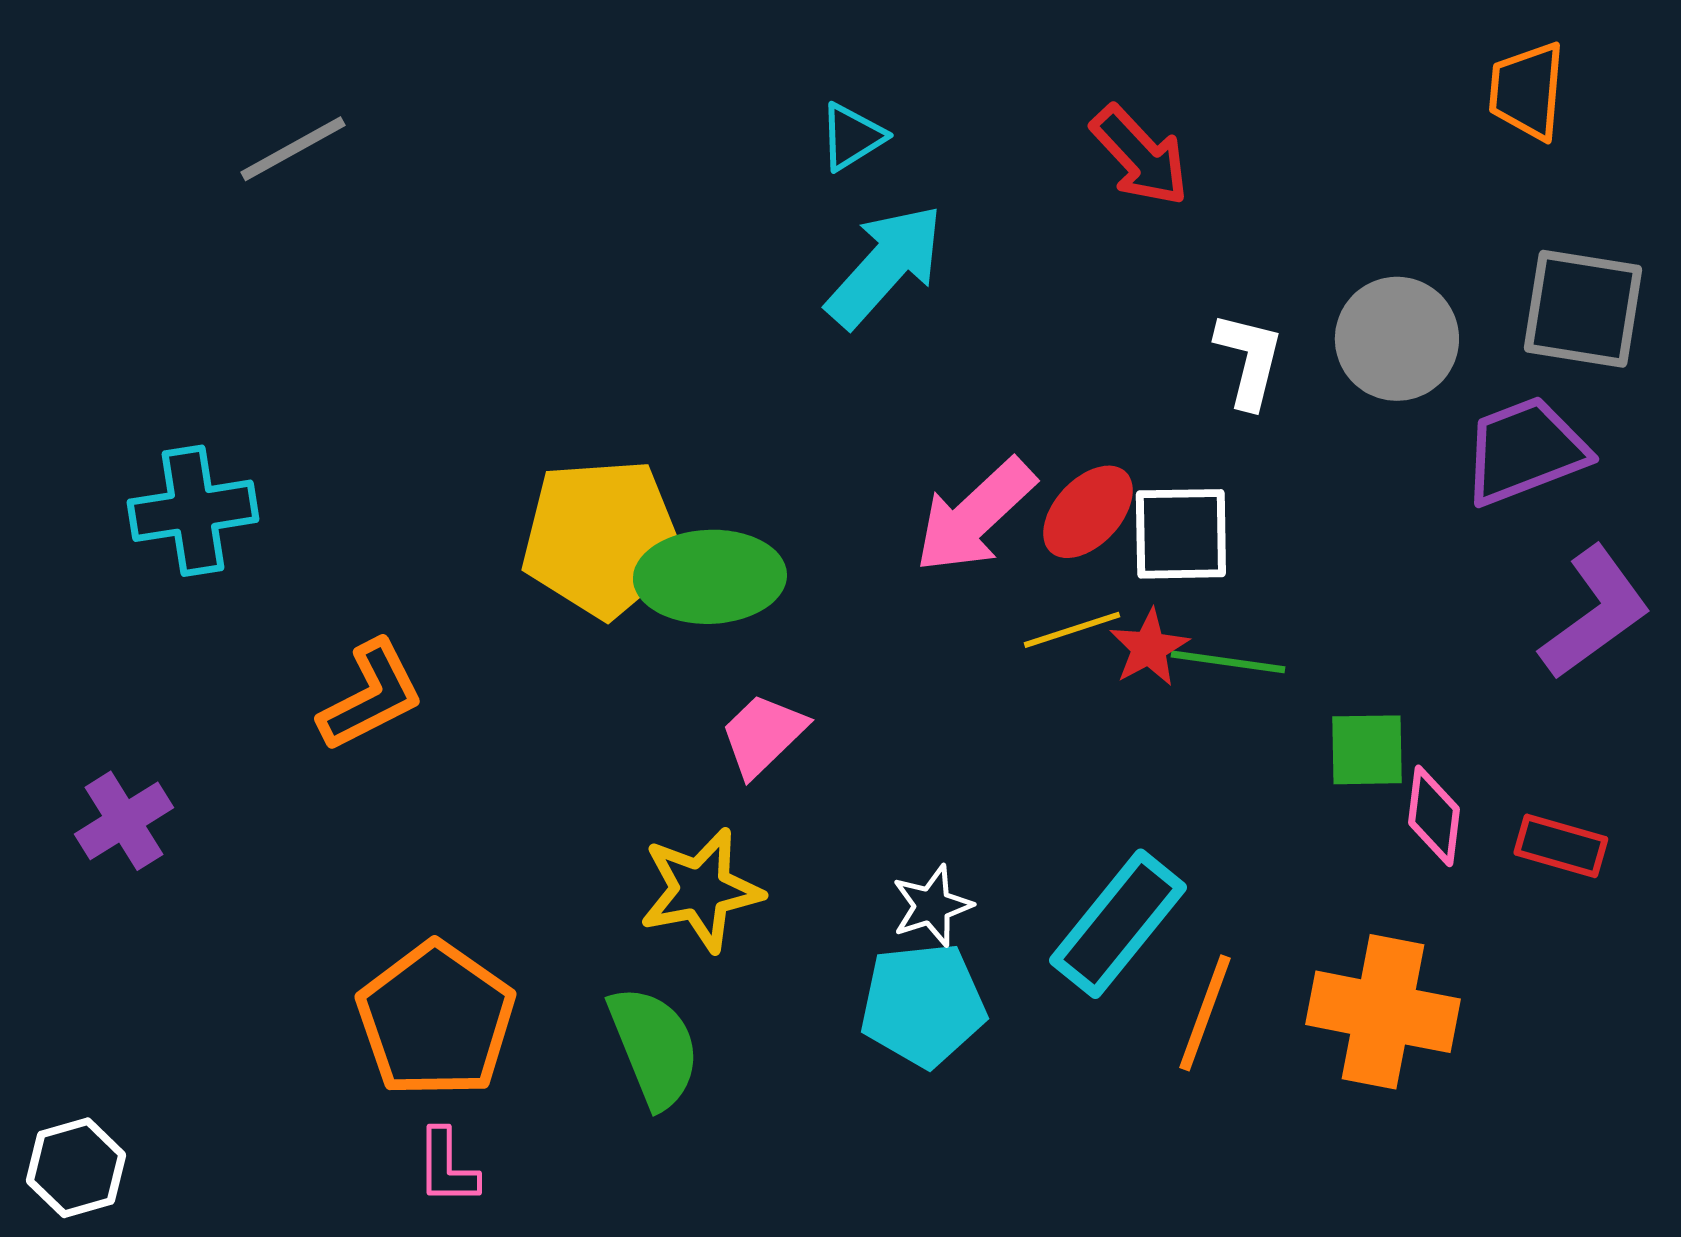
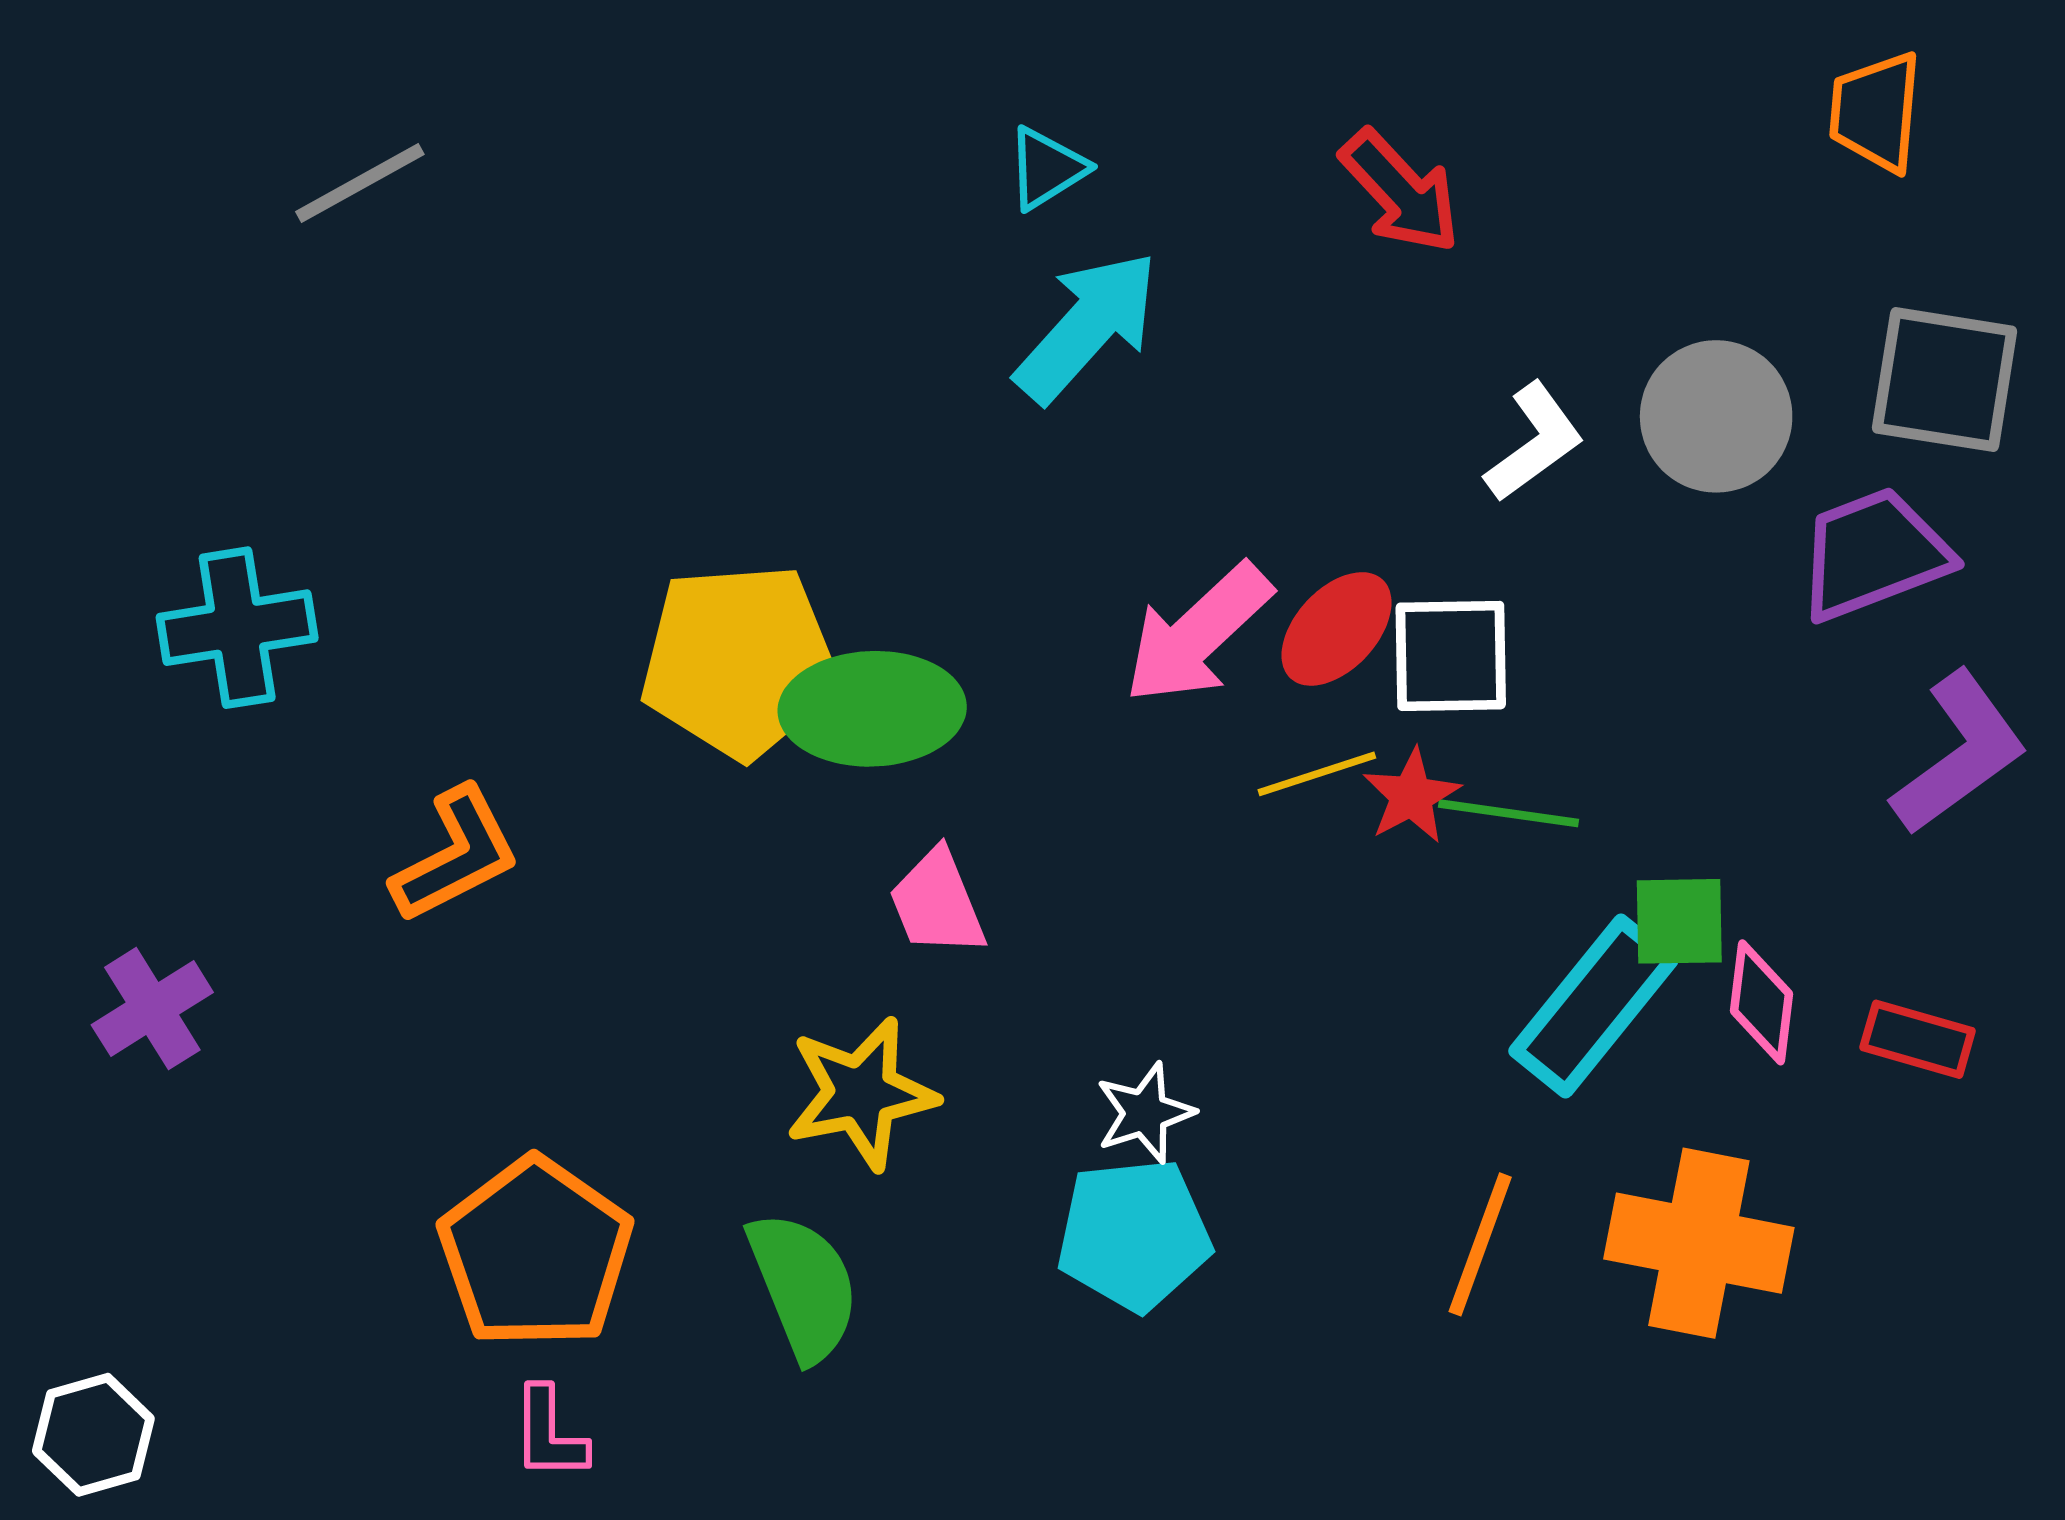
white L-shape: (1249, 360) -> (1534, 442), turned 40
pink trapezoid: (763, 735) -> (937, 903), turned -68
cyan rectangle: (1118, 924) -> (1593, 1006), moved

